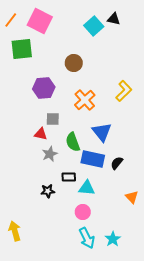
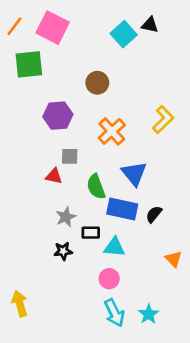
gray star: (50, 154) -> (66, 217), moved

